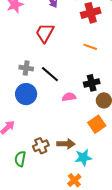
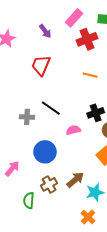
gray cross: (26, 68) -> (27, 117), moved
blue circle: (26, 94) -> (45, 152), moved
brown arrow: (66, 144) -> (75, 180), turned -36

